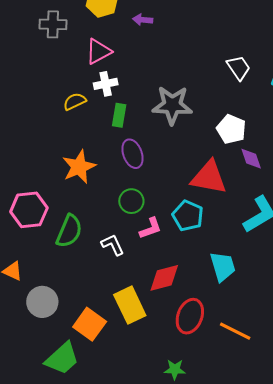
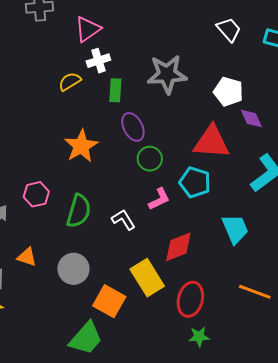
green circle: (131, 201) -> (150, 159), moved
pink hexagon: (29, 210) -> (36, 194), size x0.7
gray circle: (42, 302) -> (73, 269), moved
red ellipse: (190, 316) -> (190, 299), moved

